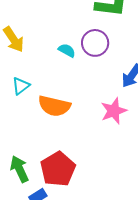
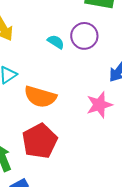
red pentagon: (58, 169) -> (40, 141), moved

